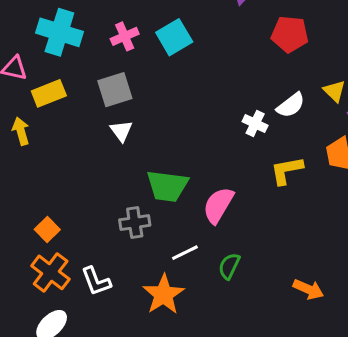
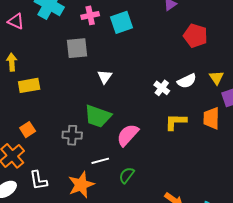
yellow rectangle: (49, 93) -> (29, 85), moved
white triangle: (121, 131) -> (105, 77), moved
orange square: (47, 229) -> (28, 130), moved
white L-shape: (96, 281) -> (38, 180), moved

